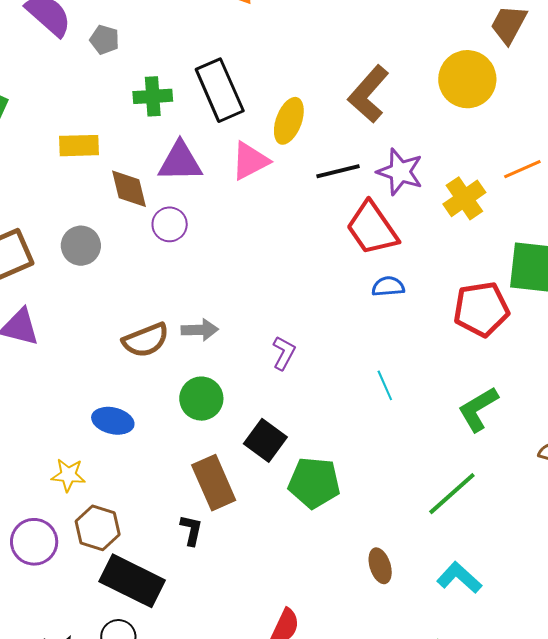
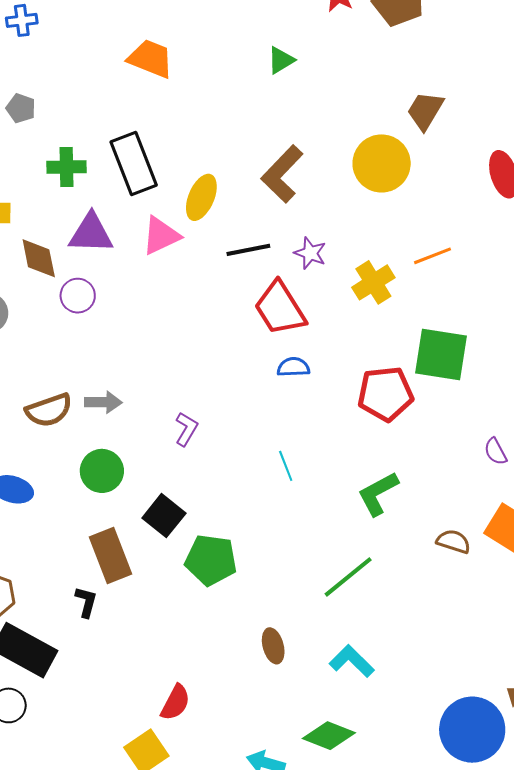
purple star: (400, 172) -> (310, 253), size x0.7

